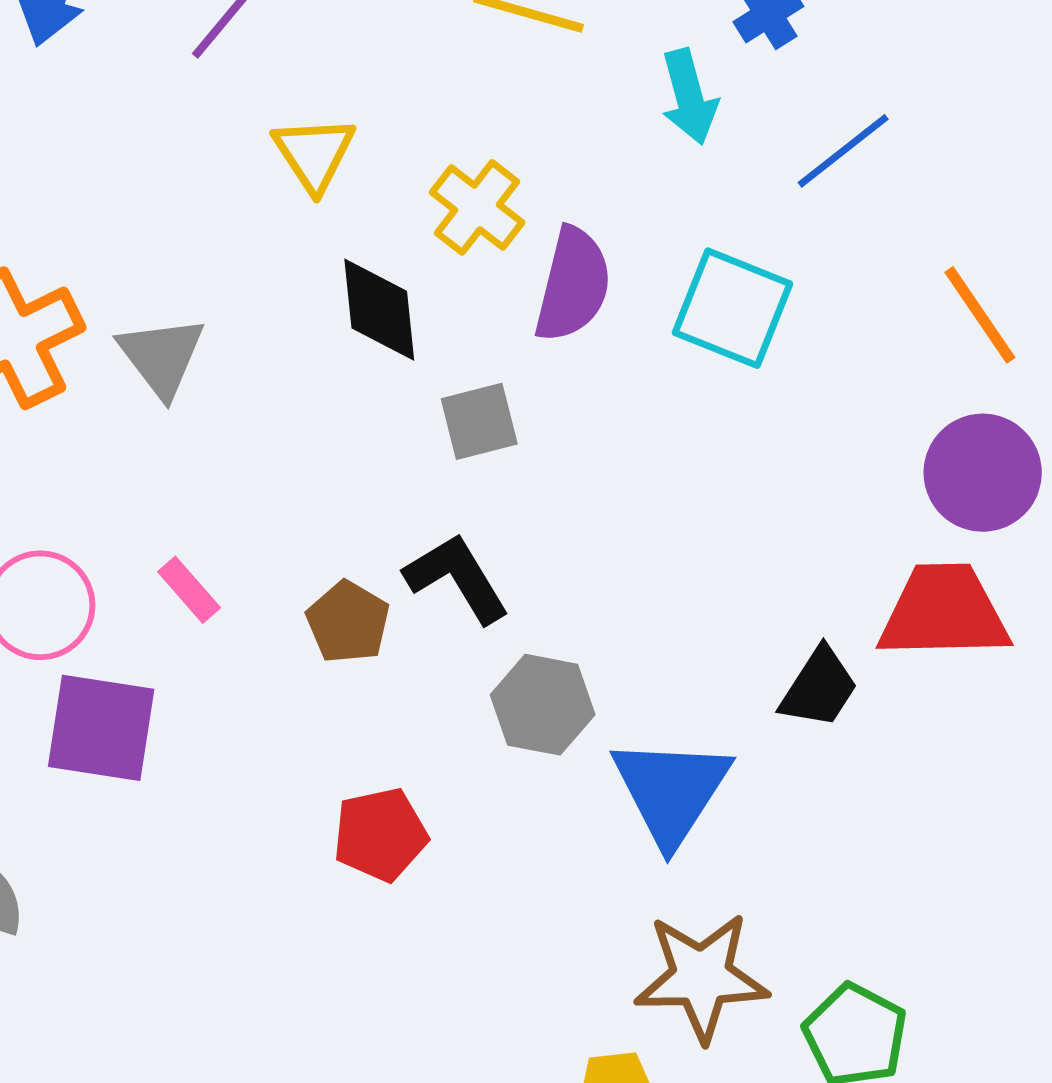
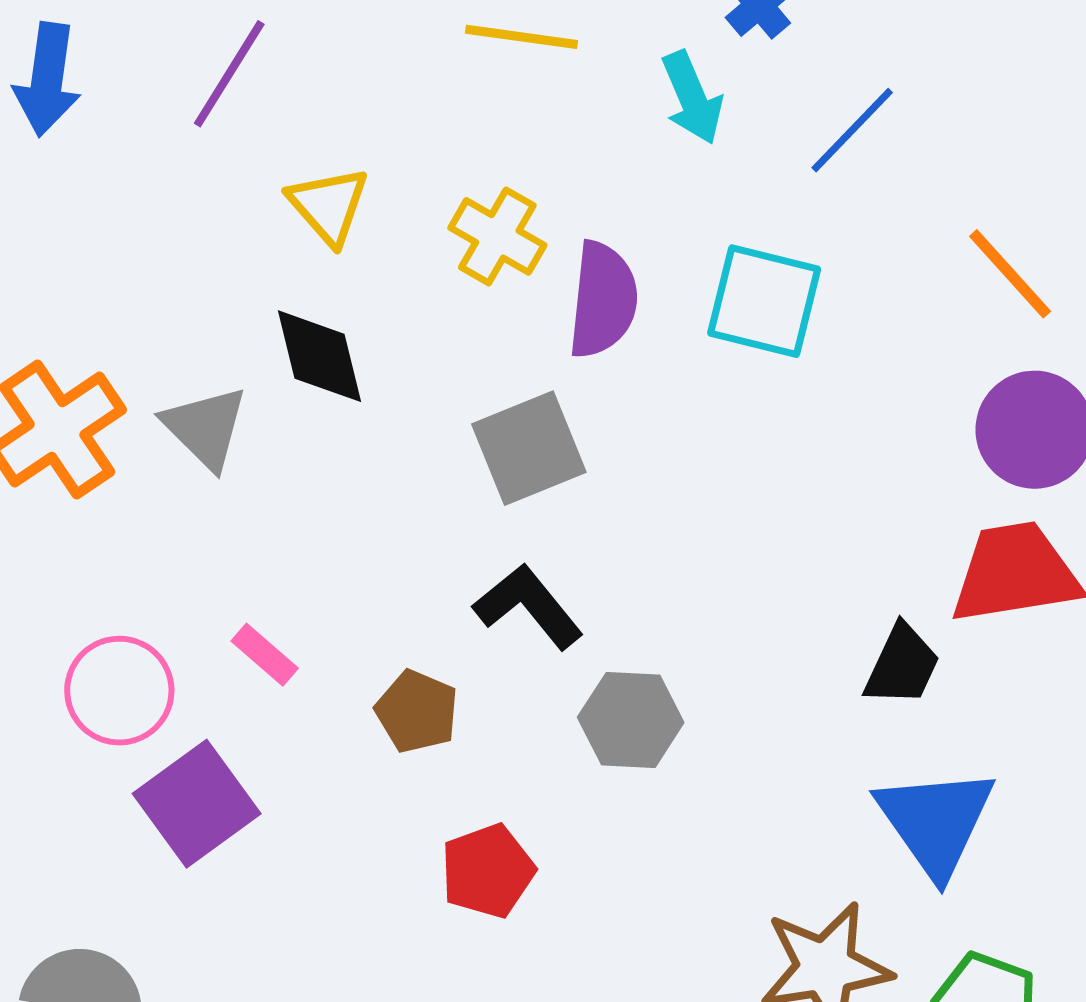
black diamond: (379, 310) -> (320, 356), moved
gray square: (479, 421) -> (529, 448), size x1.4
brown pentagon: (348, 622) -> (417, 711), moved
purple square: (101, 728) -> (197, 804), turned -37
blue triangle: (671, 791) -> (936, 822), moved

